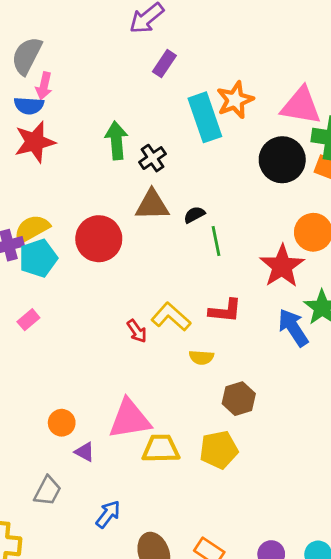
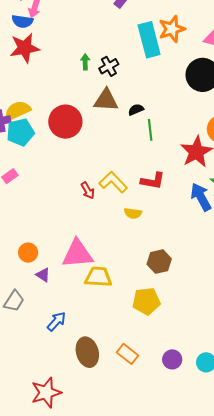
green arrow: (116, 140) -> (85, 62), moved, size x0.6
brown hexagon: (239, 399) -> (159, 262), moved
yellow pentagon: (219, 450) -> (146, 301), moved

